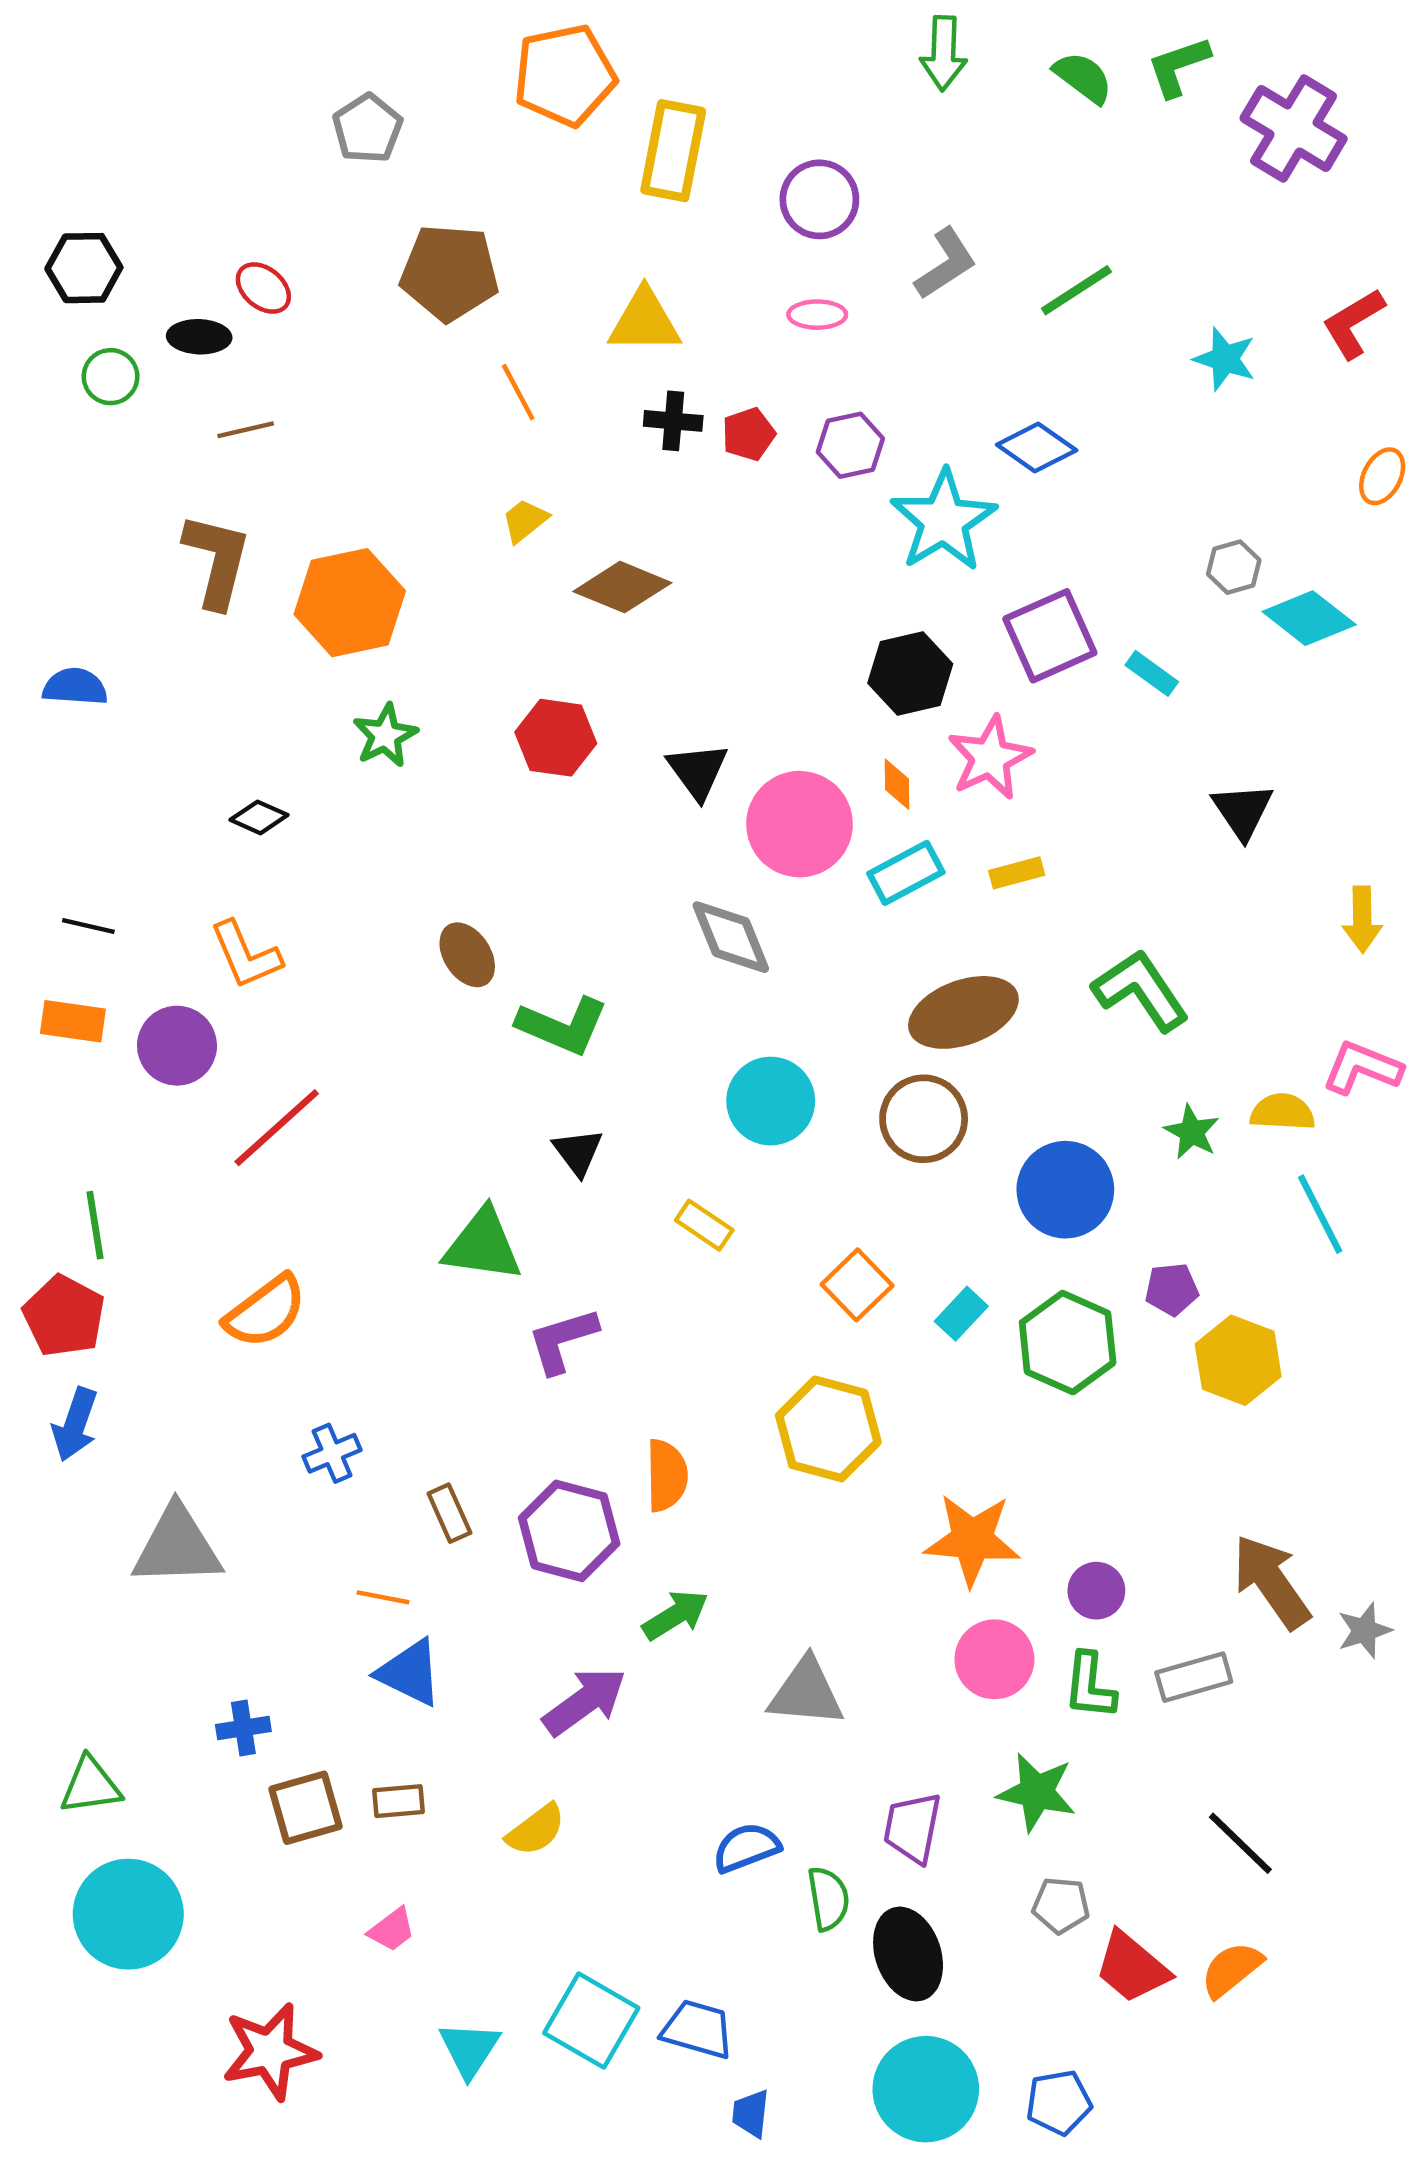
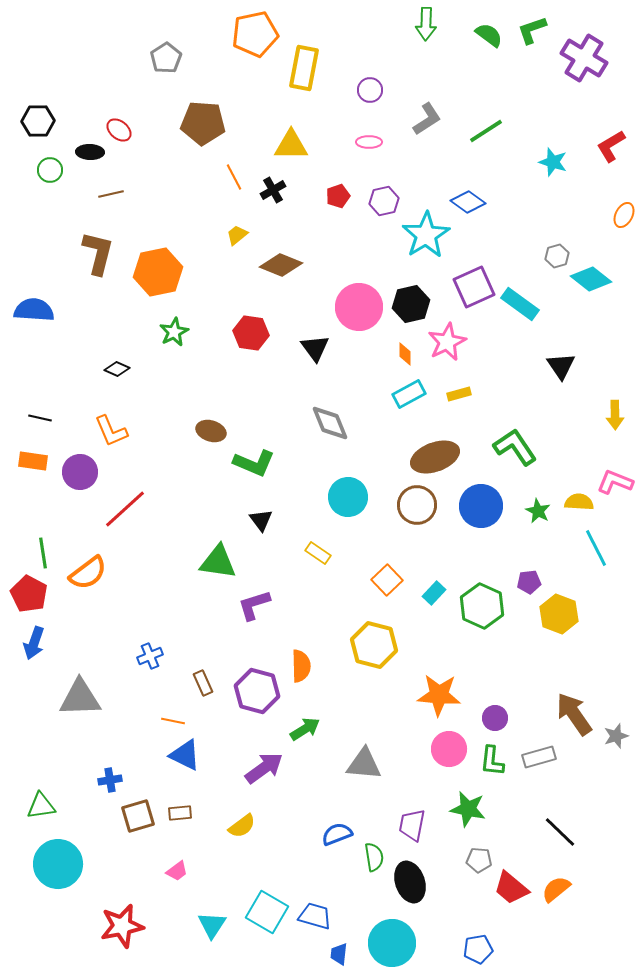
purple circle: (819, 199) -> (370, 90), size x0.7
black cross: (673, 421) -> (273, 190), moved, turned -35
cyan rectangle: (1152, 673) -> (520, 304), size x1.6
blue semicircle: (75, 687) -> (34, 310), size x1.4
pink circle: (800, 824) -> (359, 307), moved
brown ellipse: (467, 955) -> (211, 431), turned -40
blue circle: (1065, 1190) -> (481, 506), moved
orange semicircle: (266, 1312) -> (88, 573), moved
cyan circle: (926, 2089) -> (392, 943), moved

